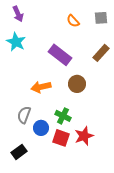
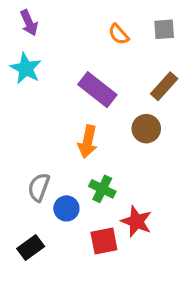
brown circle: (77, 84) -> (146, 129), moved
orange arrow: (41, 87) -> (88, 142), moved, turned -66
red star: (84, 136) -> (136, 221), turned -30
red square: (61, 138) -> (104, 241), moved, turned -30

